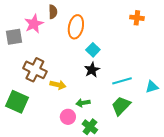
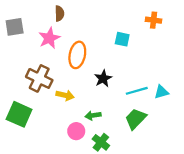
pink star: (34, 24) -> (49, 38), moved
orange ellipse: (76, 27) -> (77, 55), moved
gray square: (14, 37) -> (15, 27), moved
cyan square: (93, 50) -> (122, 39), moved, turned -32
cyan triangle: (152, 87) -> (161, 92), moved

